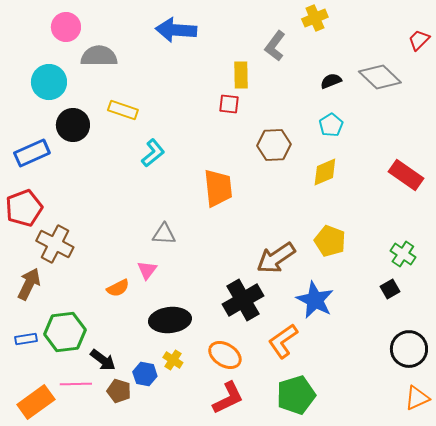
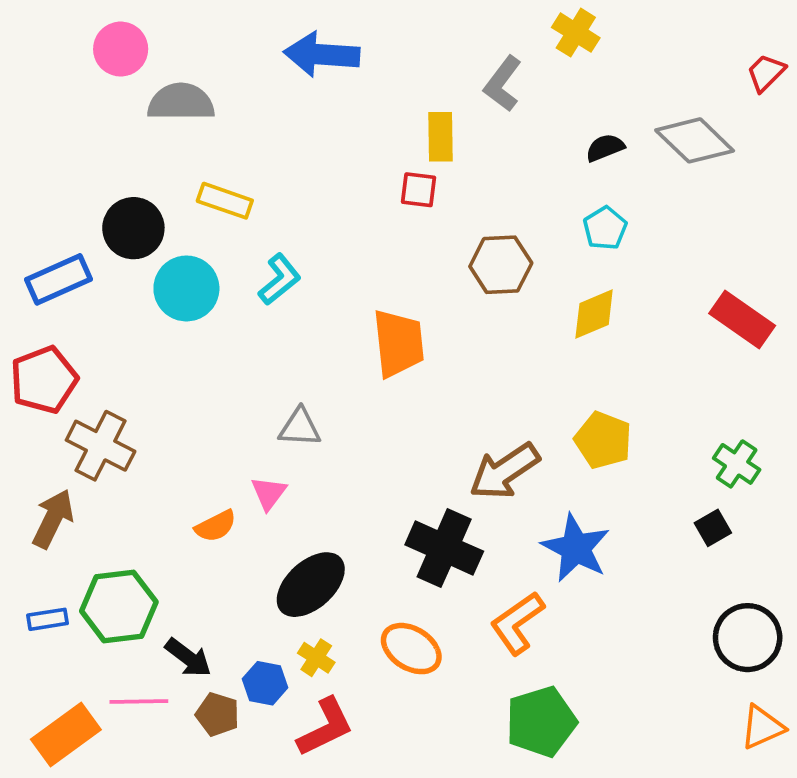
yellow cross: (315, 18) -> (576, 33), turned -35
cyan circle: (49, 82) -> (186, 288), moved
black cross: (243, 300) -> (444, 548), turned -36
black ellipse: (170, 320) -> (311, 585), turned -36
red L-shape: (228, 398) -> (325, 727), moved

